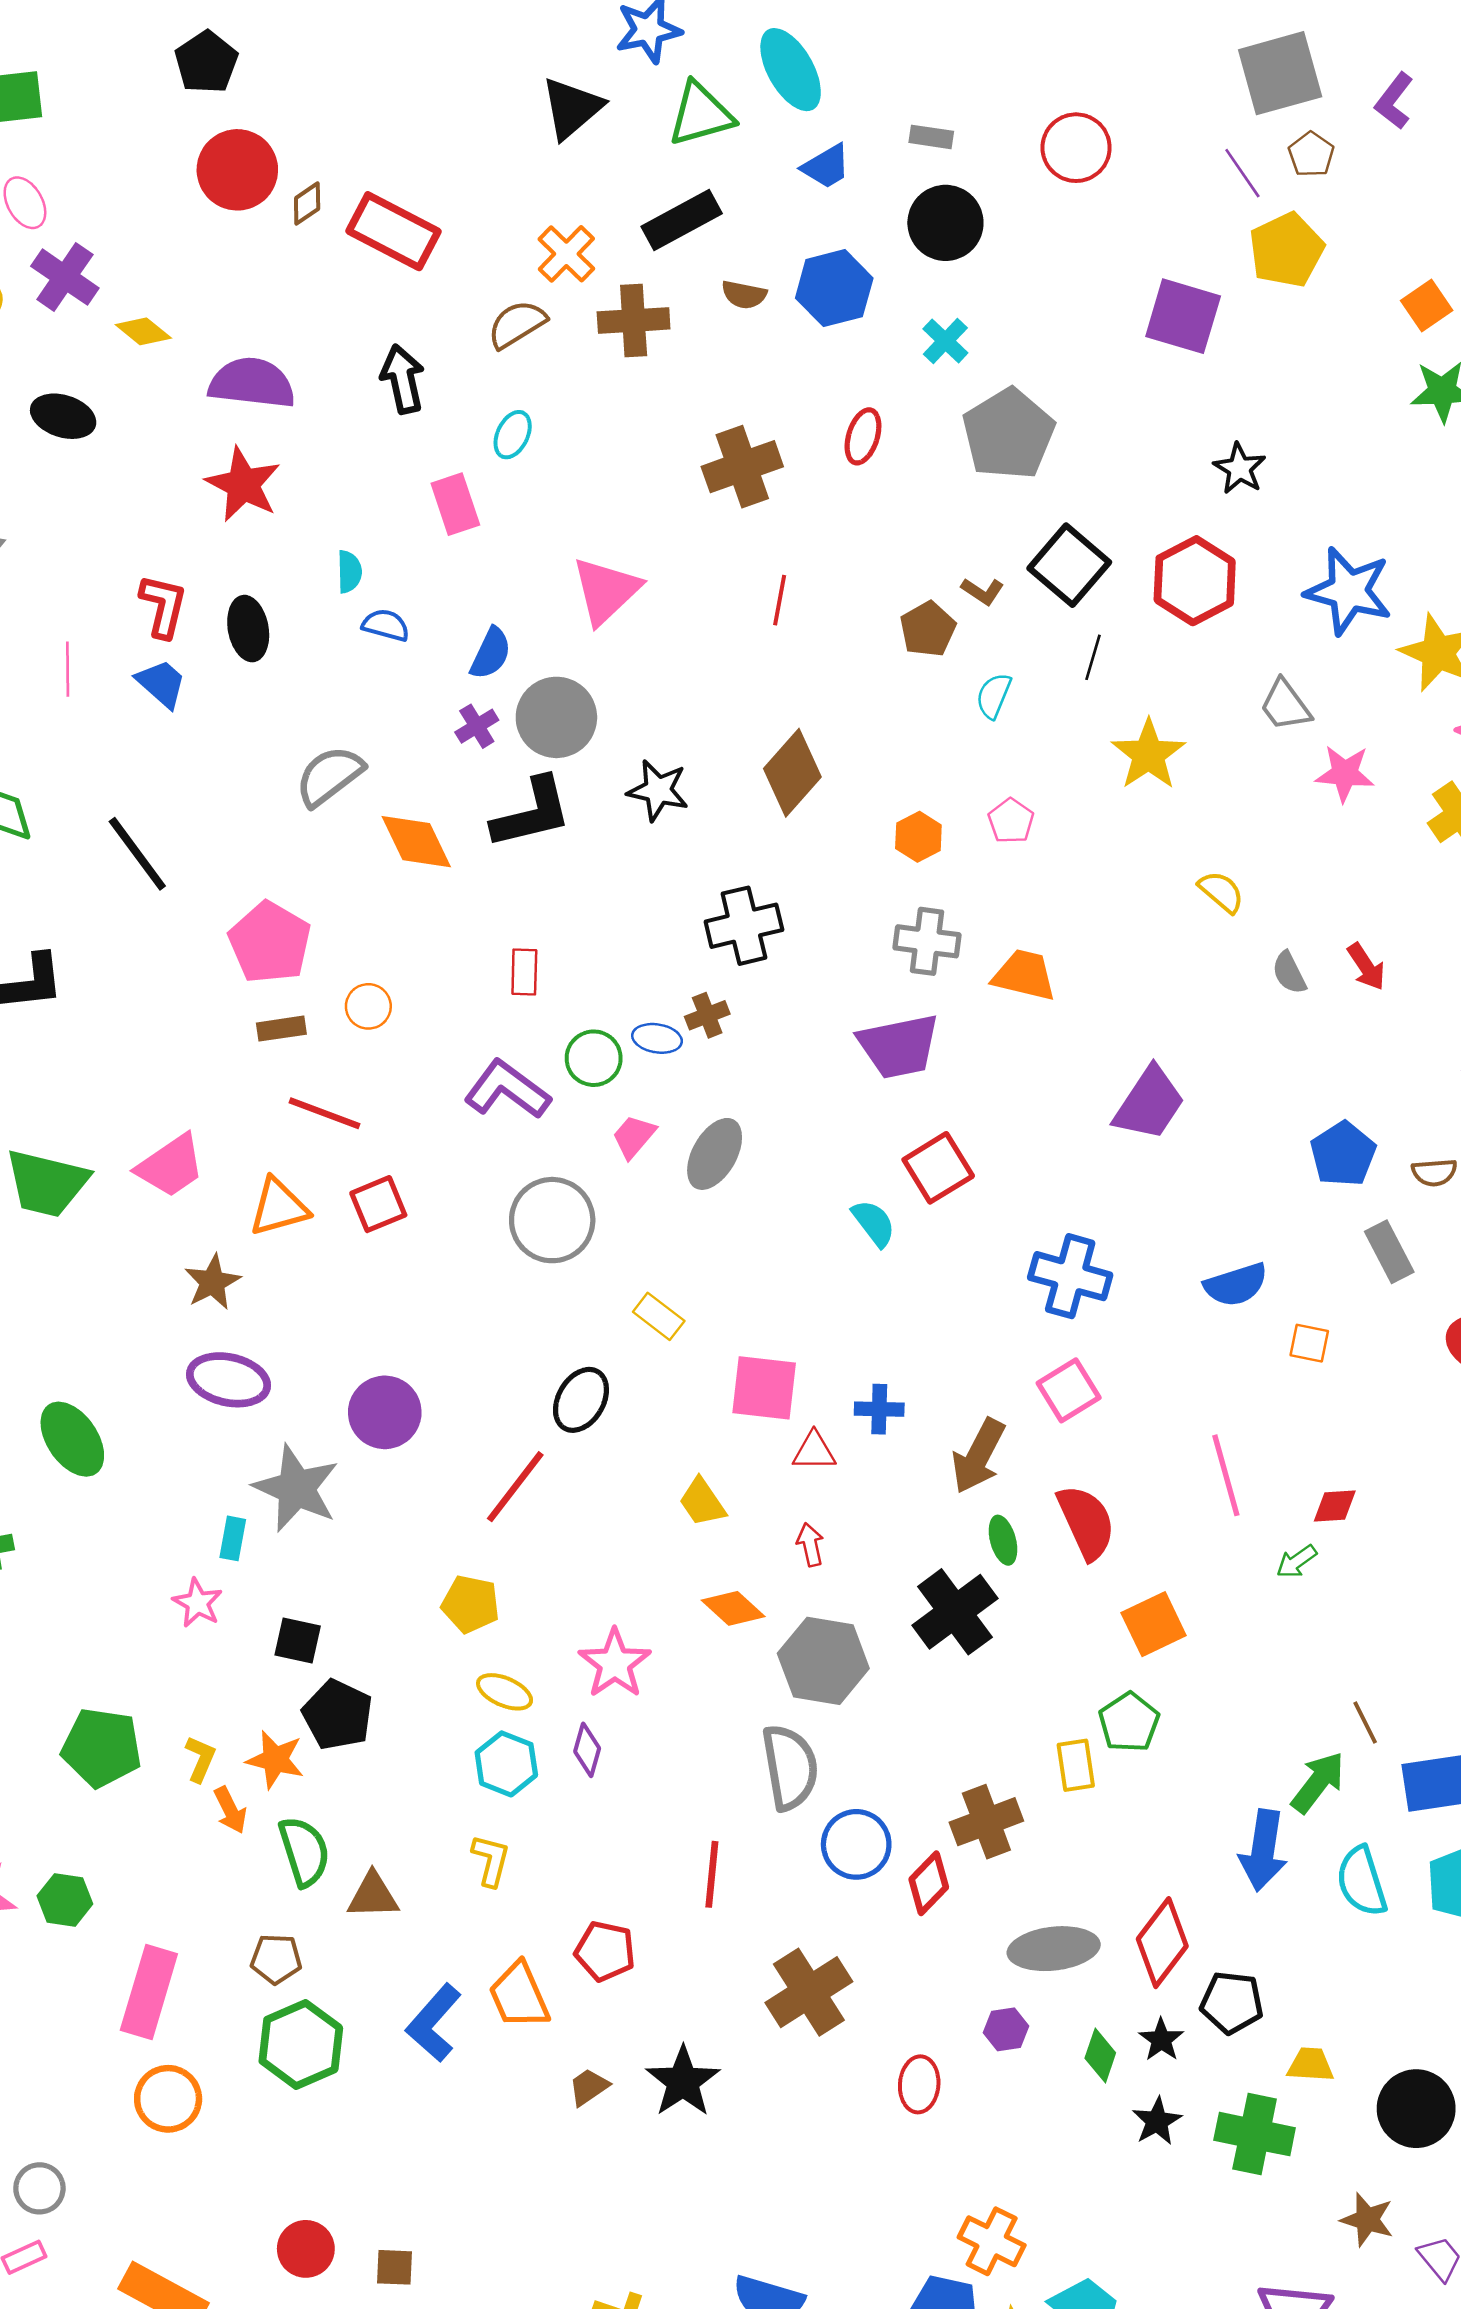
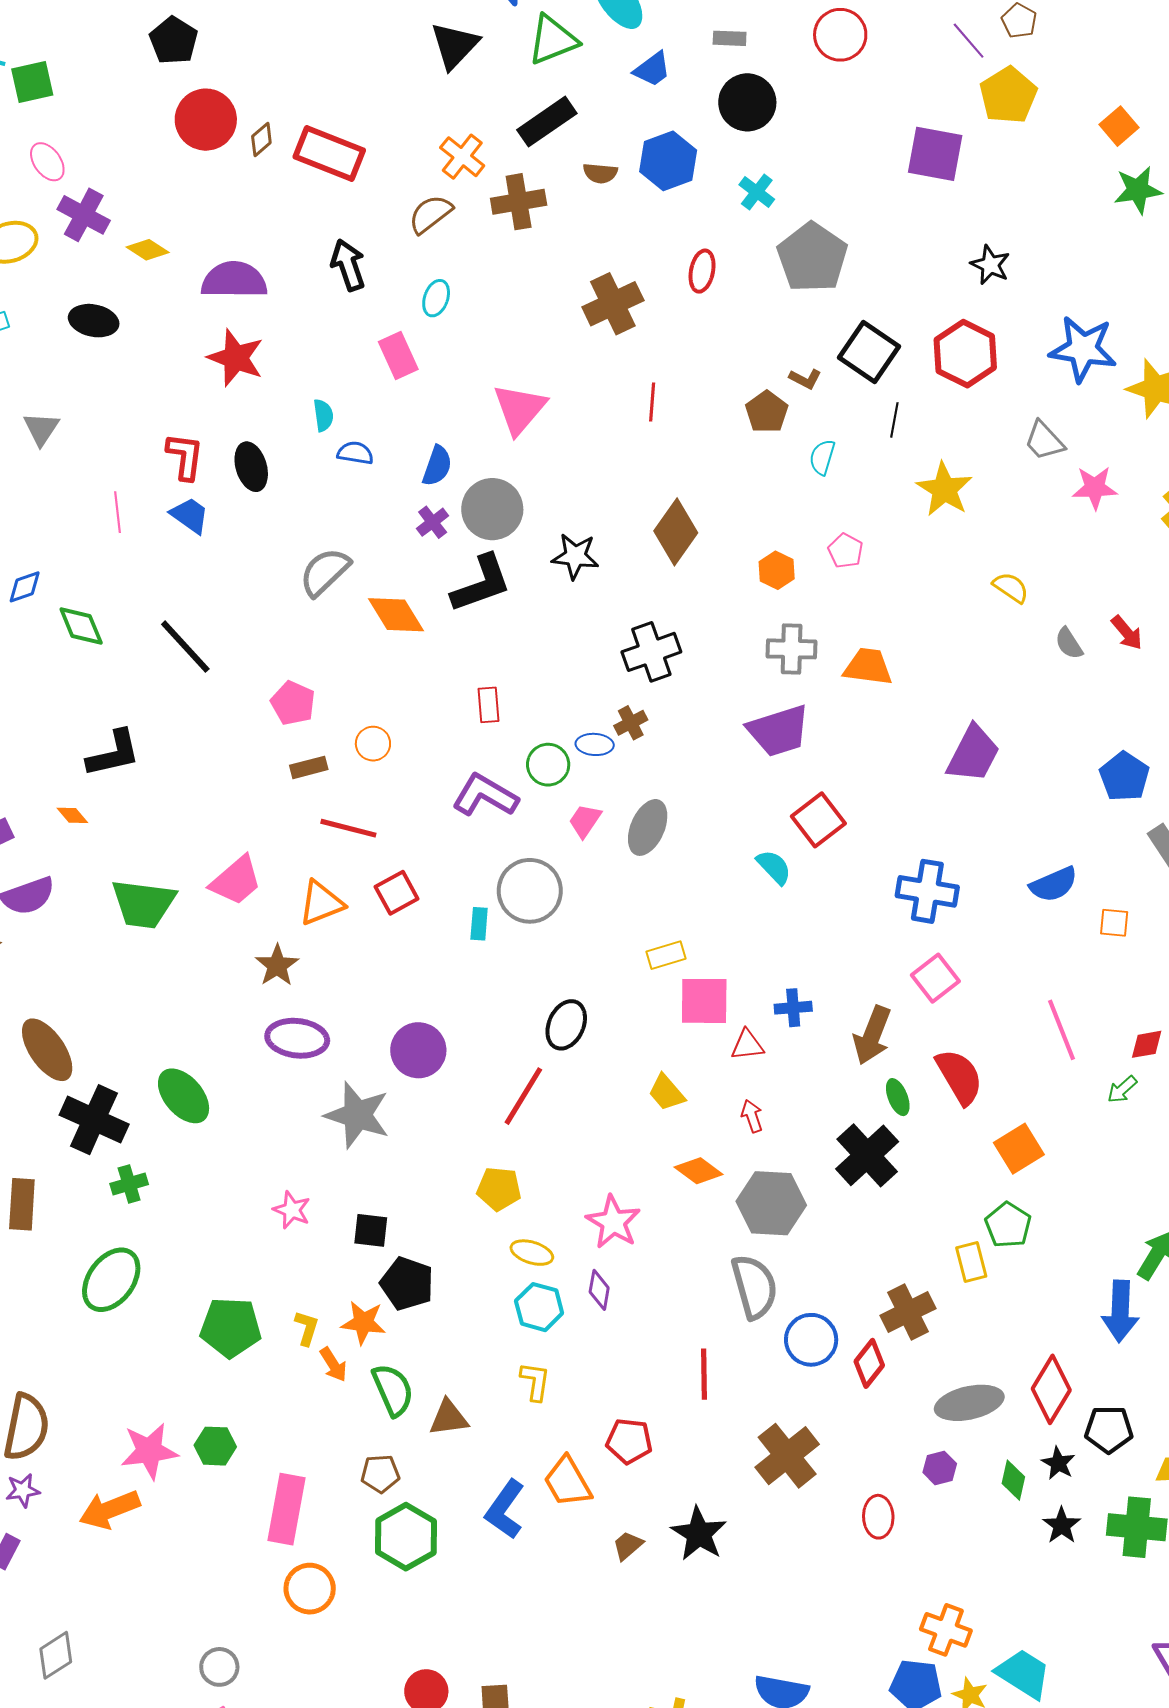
pink pentagon: (270, 942) -> (293, 703), size x0.7
yellow rectangle: (659, 1316) -> (666, 955), moved, turned -48
cyan rectangle: (233, 1538) -> (479, 924), moved

